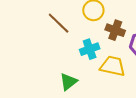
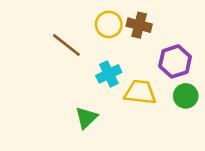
brown cross: (115, 30) -> (139, 25), moved

